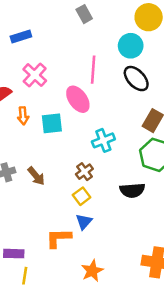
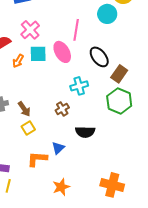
black ellipse: (136, 79) -> (99, 57), moved
orange arrow: (23, 116) -> (18, 61), turned 32
cyan square: (52, 123) -> (38, 54), moved
black semicircle: (132, 190) -> (85, 132), moved
yellow square: (82, 196) -> (28, 128), moved

